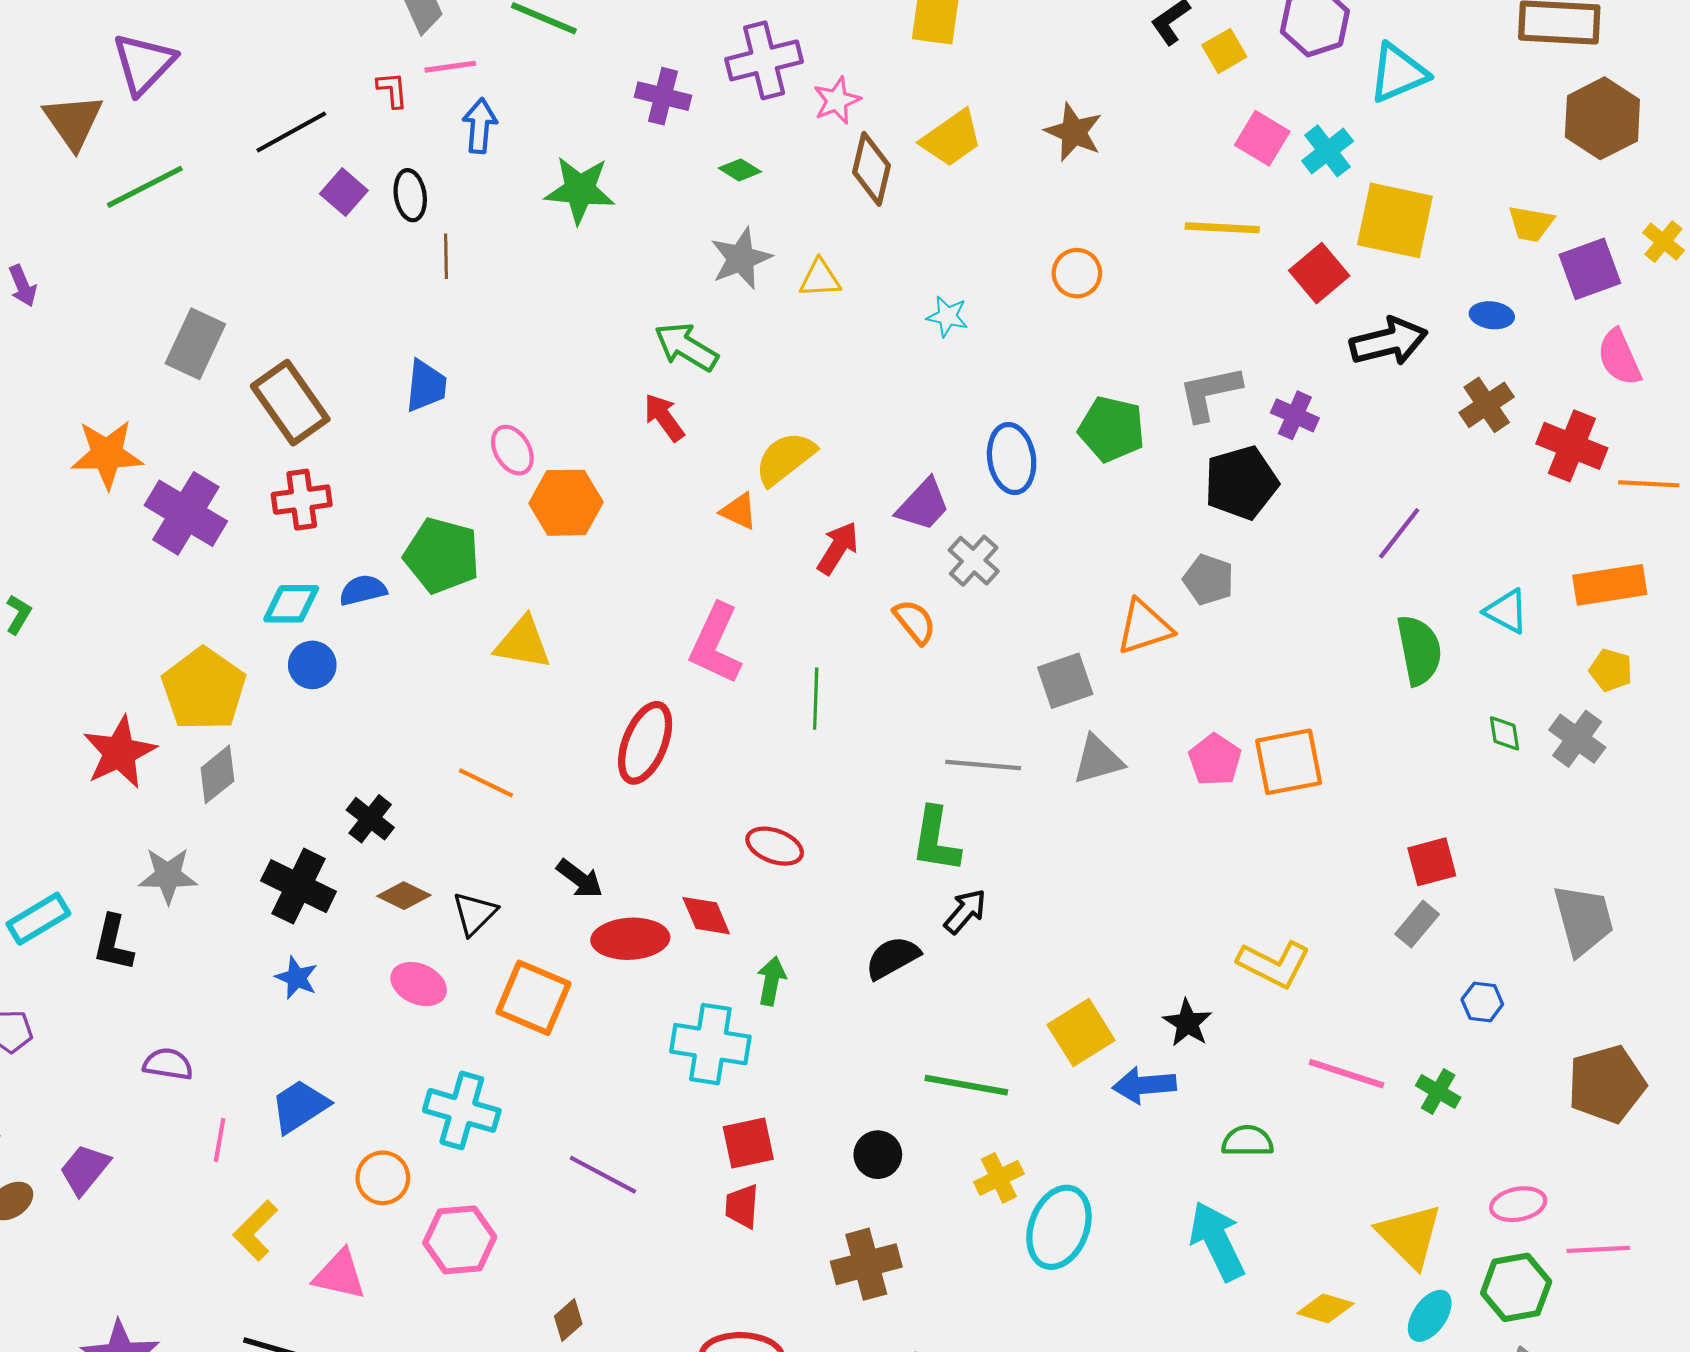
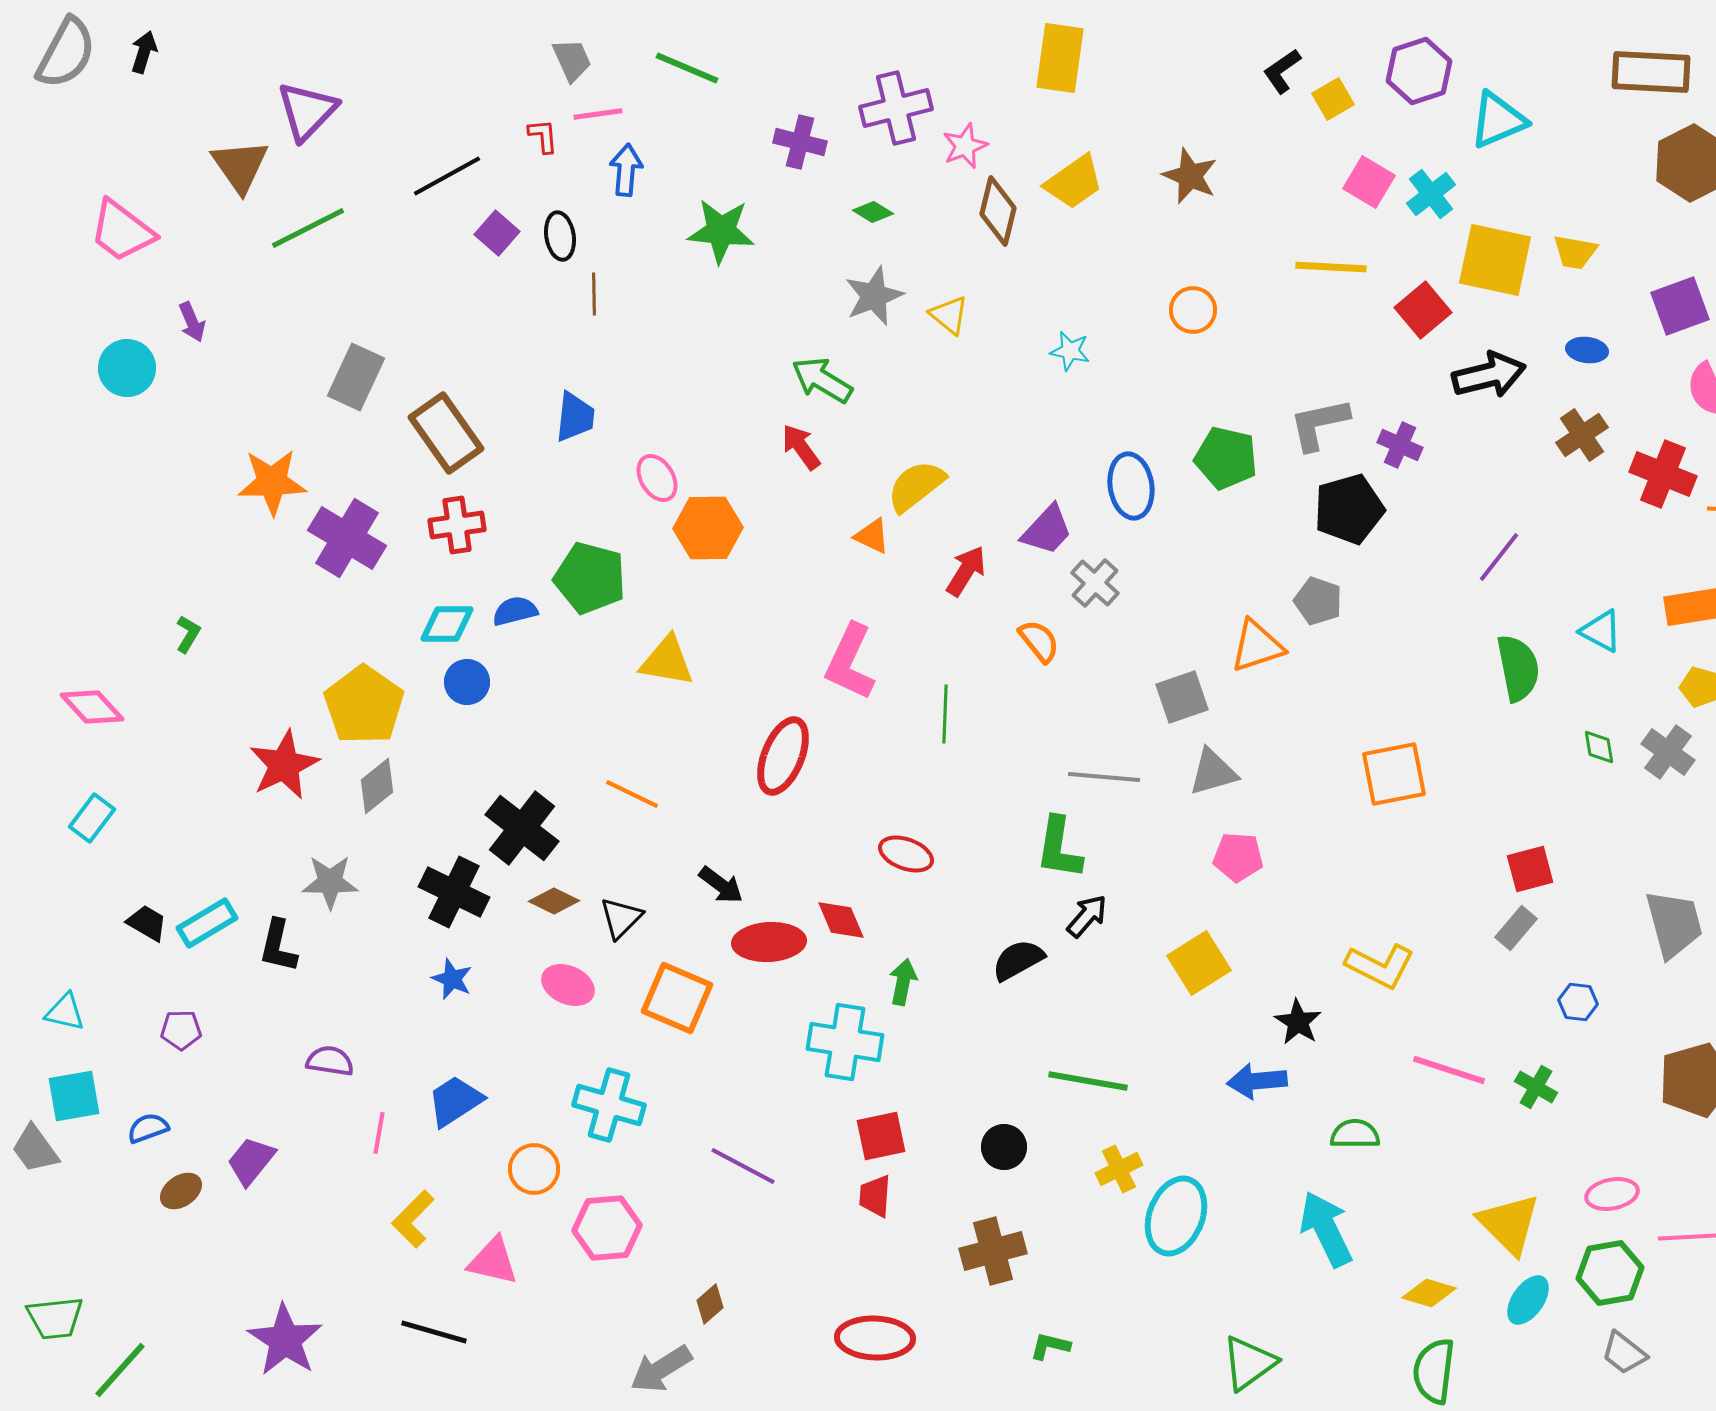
yellow trapezoid: (1531, 224) -> (1575, 252), moved
yellow triangle: (820, 278) -> (949, 315), turned 42
pink pentagon: (1215, 760) -> (1238, 857), moved, turned -30
black cross: (370, 819) -> (522, 828), size x1.6
yellow square: (1081, 1032) -> (1199, 963), moved

